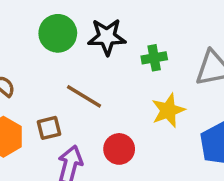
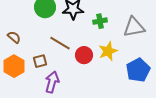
red circle: (119, 149) -> (84, 55), moved

